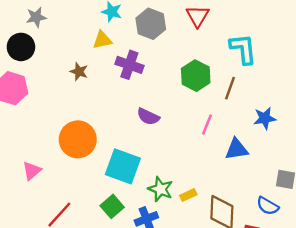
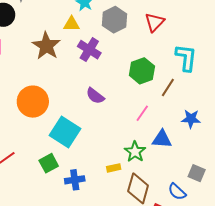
brown star: (79, 72) -> (46, 46), size x1.8
green star: (160, 189) -> (135, 152), moved

